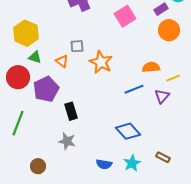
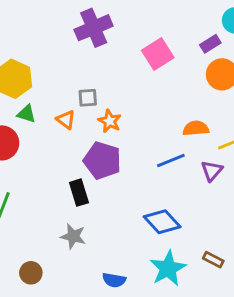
orange star: (101, 62) -> (110, 121), moved, size x0.7
purple pentagon: (46, 89) -> (102, 160), moved, turned -30
cyan star: (132, 163) -> (168, 268), size x1.4
blue semicircle: (104, 164) -> (114, 280), moved

